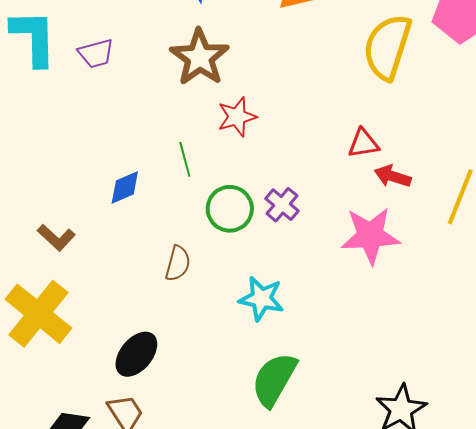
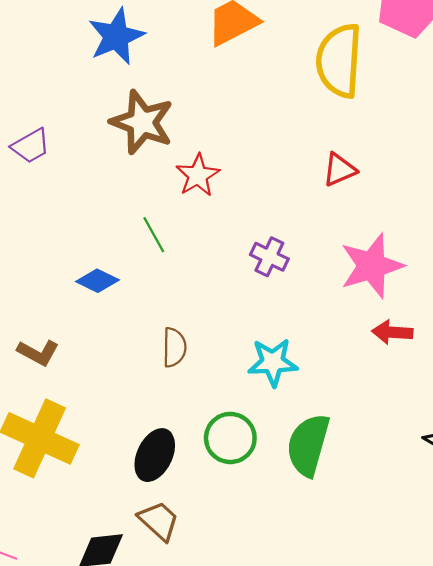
red arrow: (393, 176) -> (392, 332), moved
blue diamond: (125, 187) -> (97, 281), turned 63
green circle: (230, 209) -> (230, 438), moved

